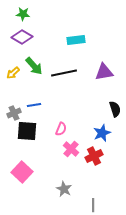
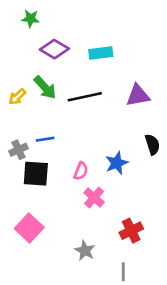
purple diamond: (22, 37) -> (54, 49), moved
blue star: (102, 133) -> (117, 163), moved
red cross: (94, 156) -> (131, 231), moved

